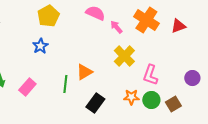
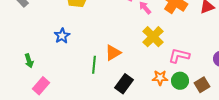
blue star: (40, 46) -> (62, 36), moved
pink L-shape: (150, 75) -> (179, 56), turned 85
pink rectangle: (27, 87) -> (41, 86), moved

